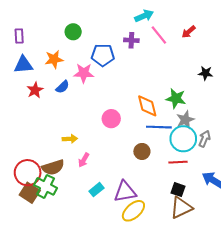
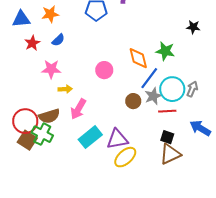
pink star: (84, 73) -> (51, 69), moved
gray star: (185, 120) -> (153, 96), moved
blue line: (159, 127) -> (149, 78), turned -55
pink arrow: (84, 160) -> (78, 109), size x1.5
cyan rectangle: (96, 190) -> (90, 137), size x1.6

